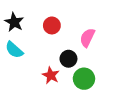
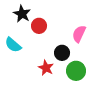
black star: (14, 22) -> (22, 14), moved
red circle: (52, 25) -> (39, 26), moved

